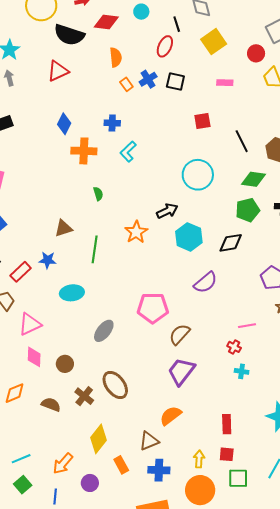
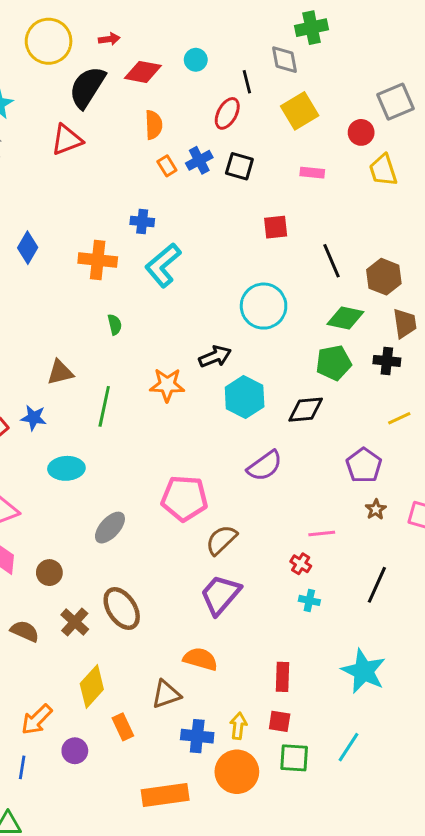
black semicircle: (69, 35) -> (87, 87), turned 100
blue diamond: (64, 124) -> (28, 248), moved
cyan L-shape: (128, 152) -> (163, 265), size x1.4
orange star: (136, 232) -> (167, 385), turned 30
orange semicircle: (171, 416) -> (200, 659), turned 50
blue cross: (159, 470) -> (197, 736), moved

